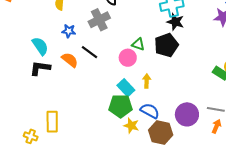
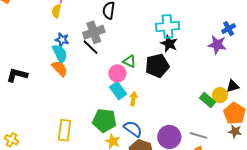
cyan semicircle: (40, 46) -> (60, 54), moved
black line: (90, 52) -> (91, 47), moved
black L-shape: (40, 68) -> (17, 75), moved
cyan rectangle: (126, 88) -> (118, 91), moved
yellow rectangle: (52, 122) -> (64, 130), moved

